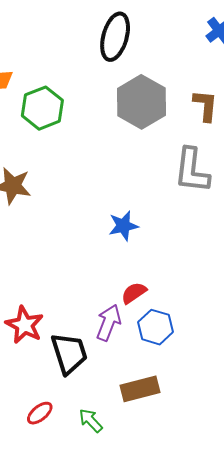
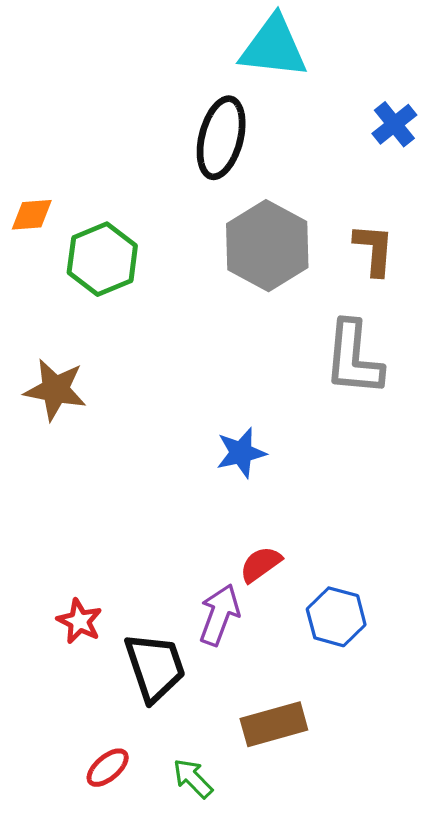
red star: (25, 325) -> (79, 621), size x0.7
blue hexagon: (156, 327) -> (336, 617), moved

